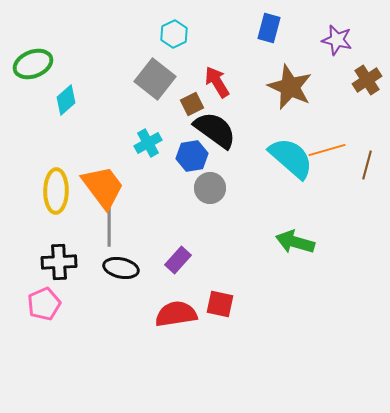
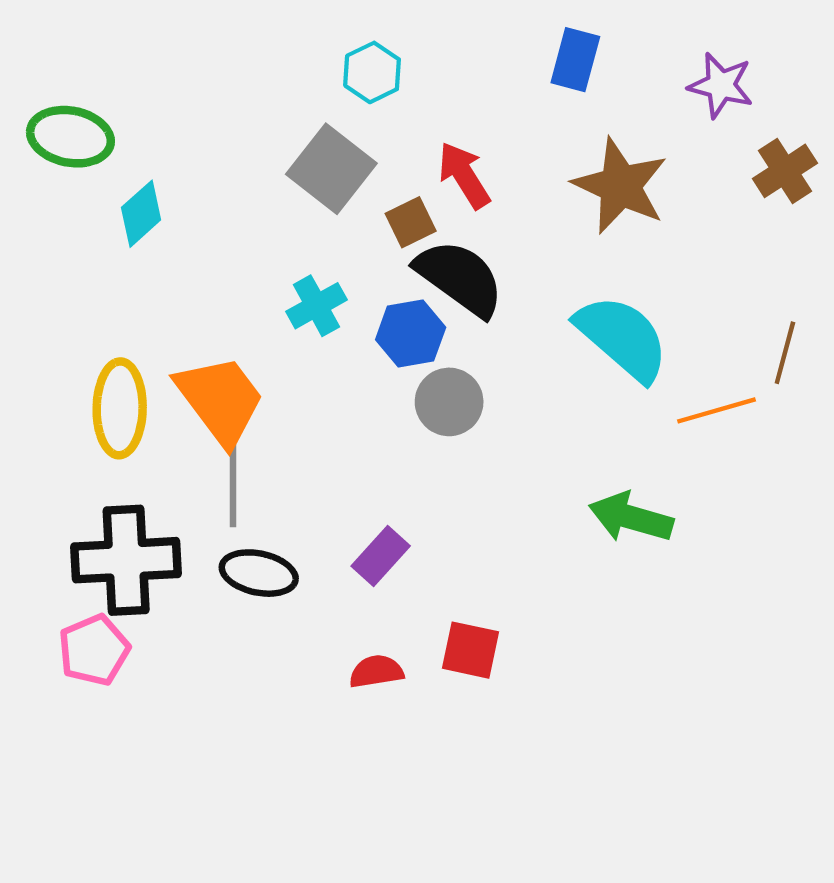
green ellipse: (33, 64) -> (70, 137), turned 33
orange line: (327, 150) -> (716, 410), moved
black cross: (59, 262) -> (126, 560), size x1.4
red semicircle: (176, 314) -> (376, 671), size x0.6

